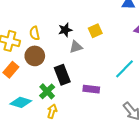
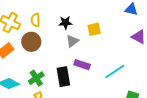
gray triangle: (76, 47) -> (72, 41), turned -32
black rectangle: (62, 75) -> (63, 77), moved
purple rectangle: (91, 89) -> (82, 65), moved

